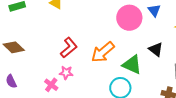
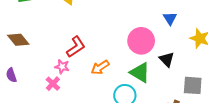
pink circle: (129, 18) -> (141, 41), moved
orange arrow: (103, 52) -> (100, 67), moved, size x0.7
pink star: (66, 73) -> (62, 67), moved

